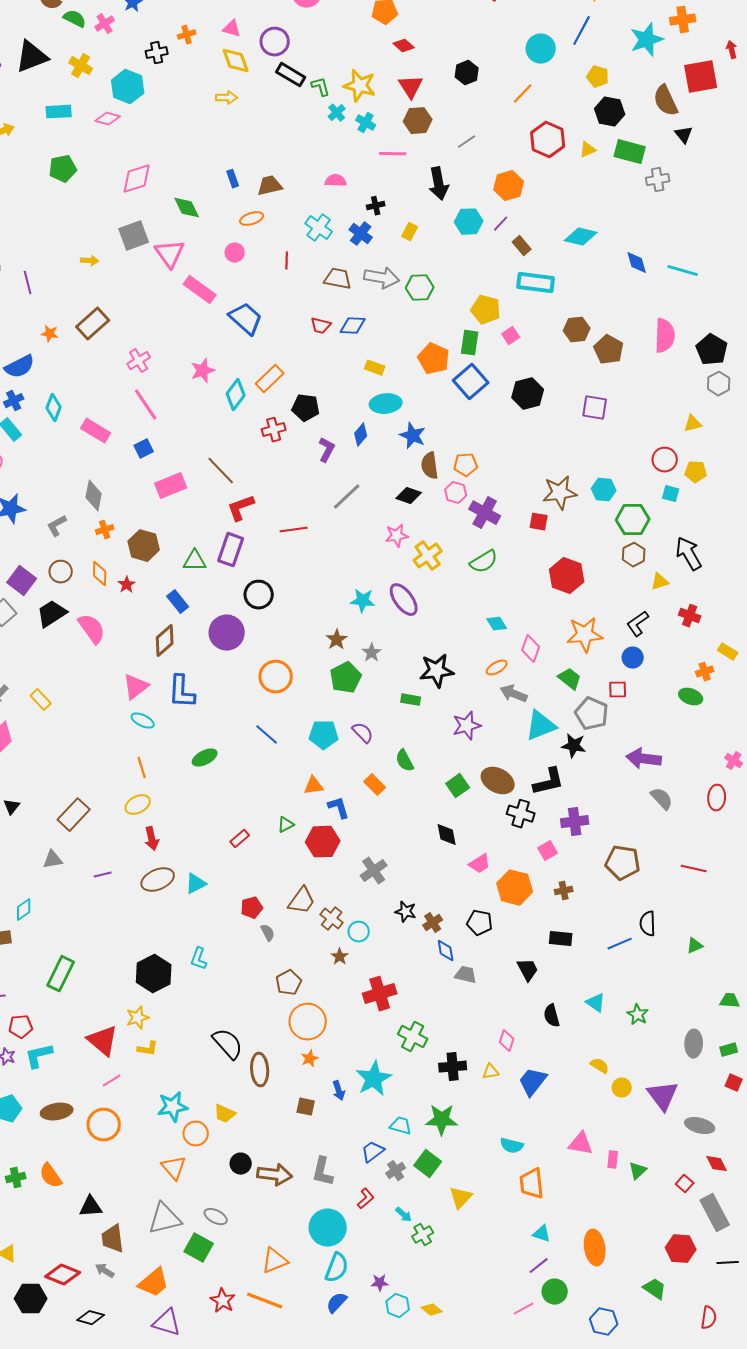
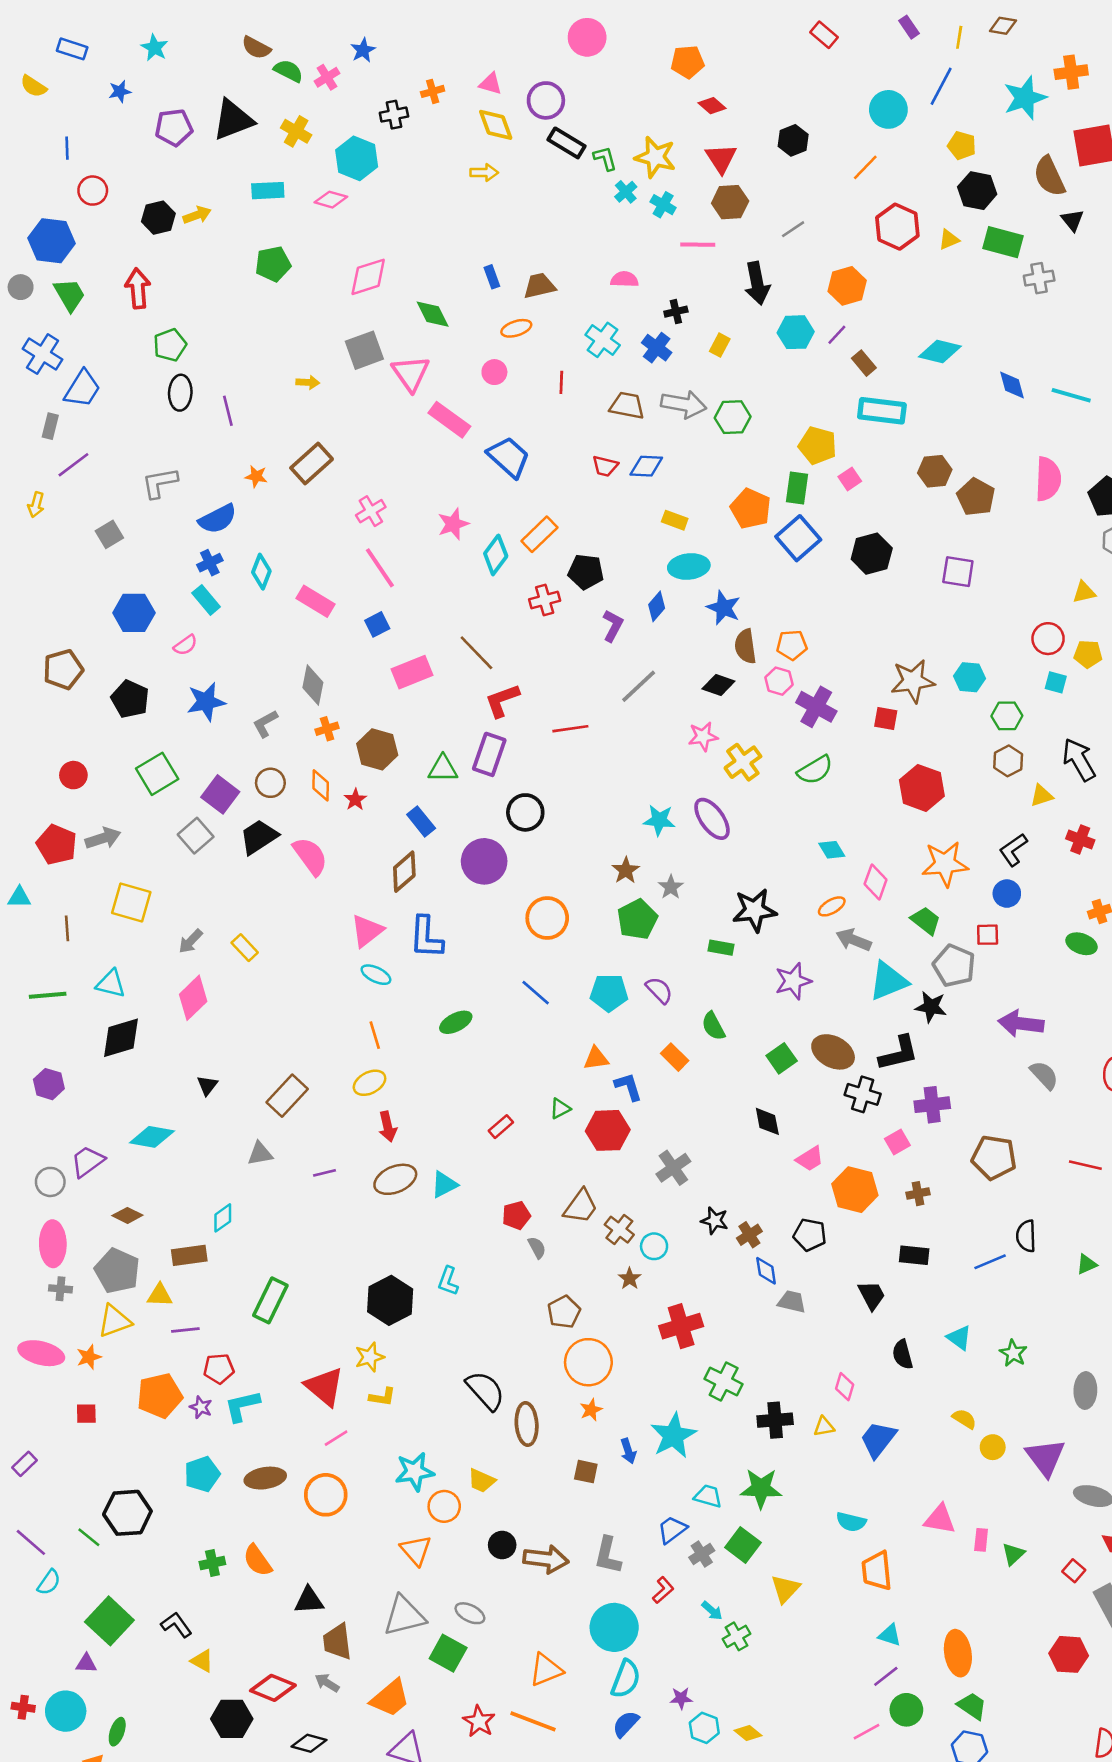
green hexagon: (633, 520) -> (1007, 716), size x0.7
green trapezoid: (655, 1289) -> (972, 1706), moved

